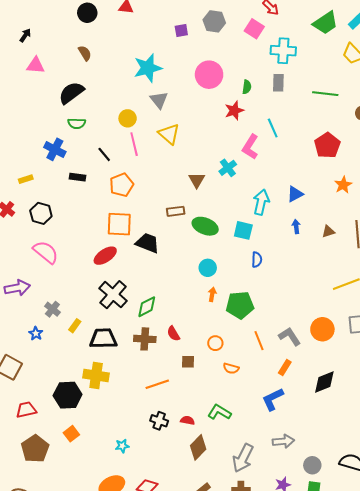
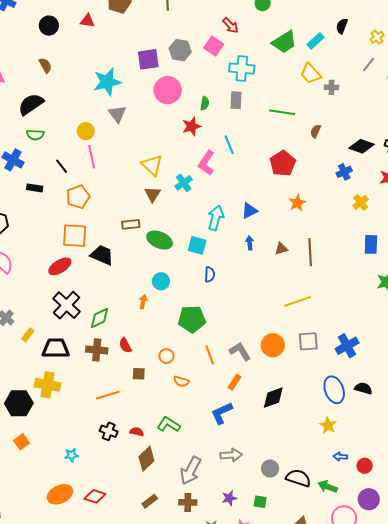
gray hexagon: (214, 21) -> (180, 50), moved
purple square: (181, 30) -> (148, 59), moved, size x1.6
yellow triangle: (169, 134) -> (152, 165), moved
orange arrow: (212, 294) -> (143, 302), moved
gray circle: (312, 465) -> (270, 469), moved

